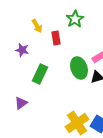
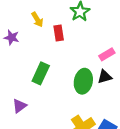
purple star: (22, 50) -> (12, 37), moved
green ellipse: (79, 68) -> (83, 81), moved, turned 30

